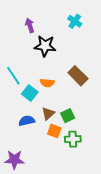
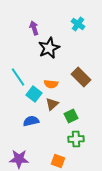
black star: (45, 46) -> (49, 48), turned -30
brown triangle: (48, 114) -> (52, 104), moved
orange square: (54, 131) -> (58, 161), moved

